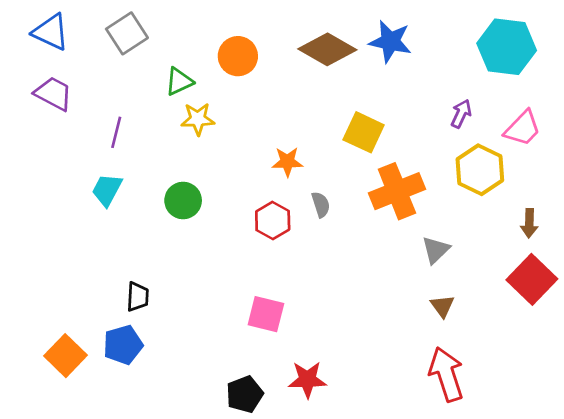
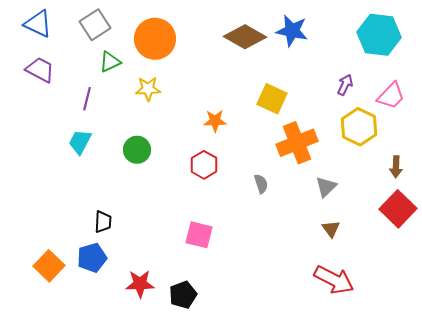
orange circle: (238, 56) -> (155, 39), moved, size x1.4
green triangle: (179, 82) -> (110, 62), moved
gray semicircle: (321, 205) -> (261, 184), moved
red arrow: (446, 374) -> (334, 280), turned 135
red star: (307, 380) -> (140, 284), moved

